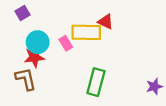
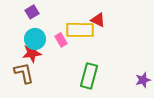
purple square: (22, 13) -> (32, 12), moved

